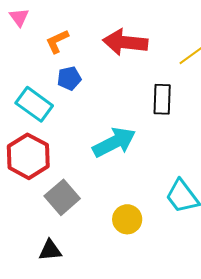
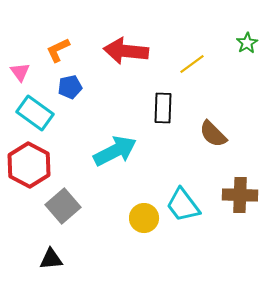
pink triangle: (19, 17) -> (20, 72), moved
yellow circle: (127, 219) -> (144, 218), moved

